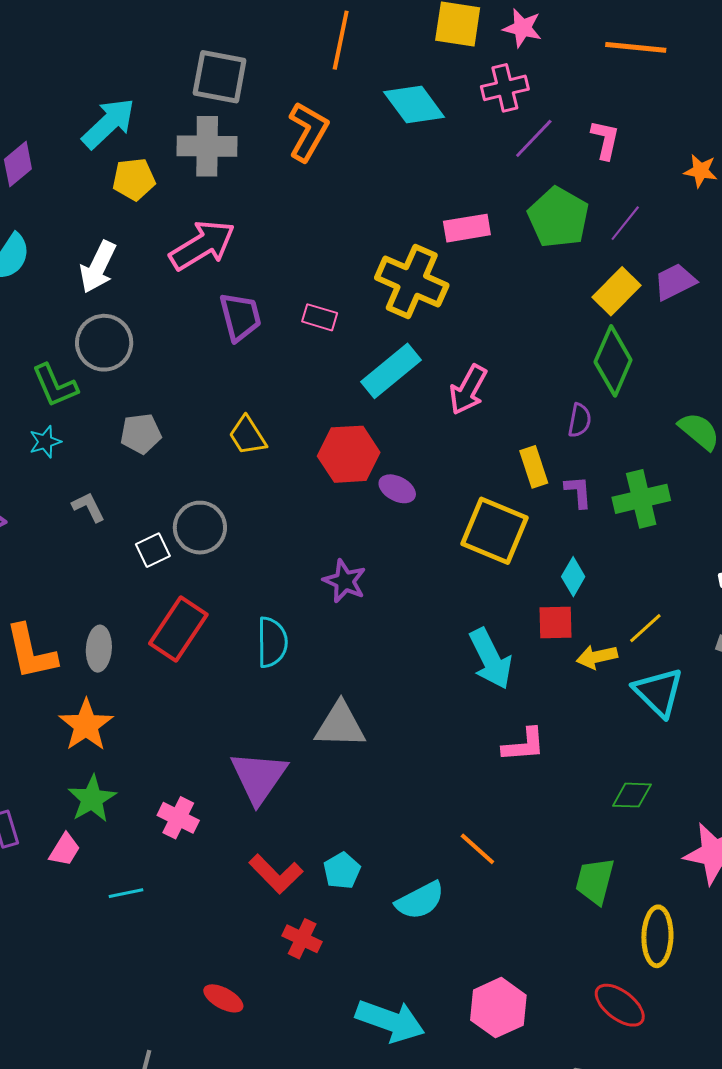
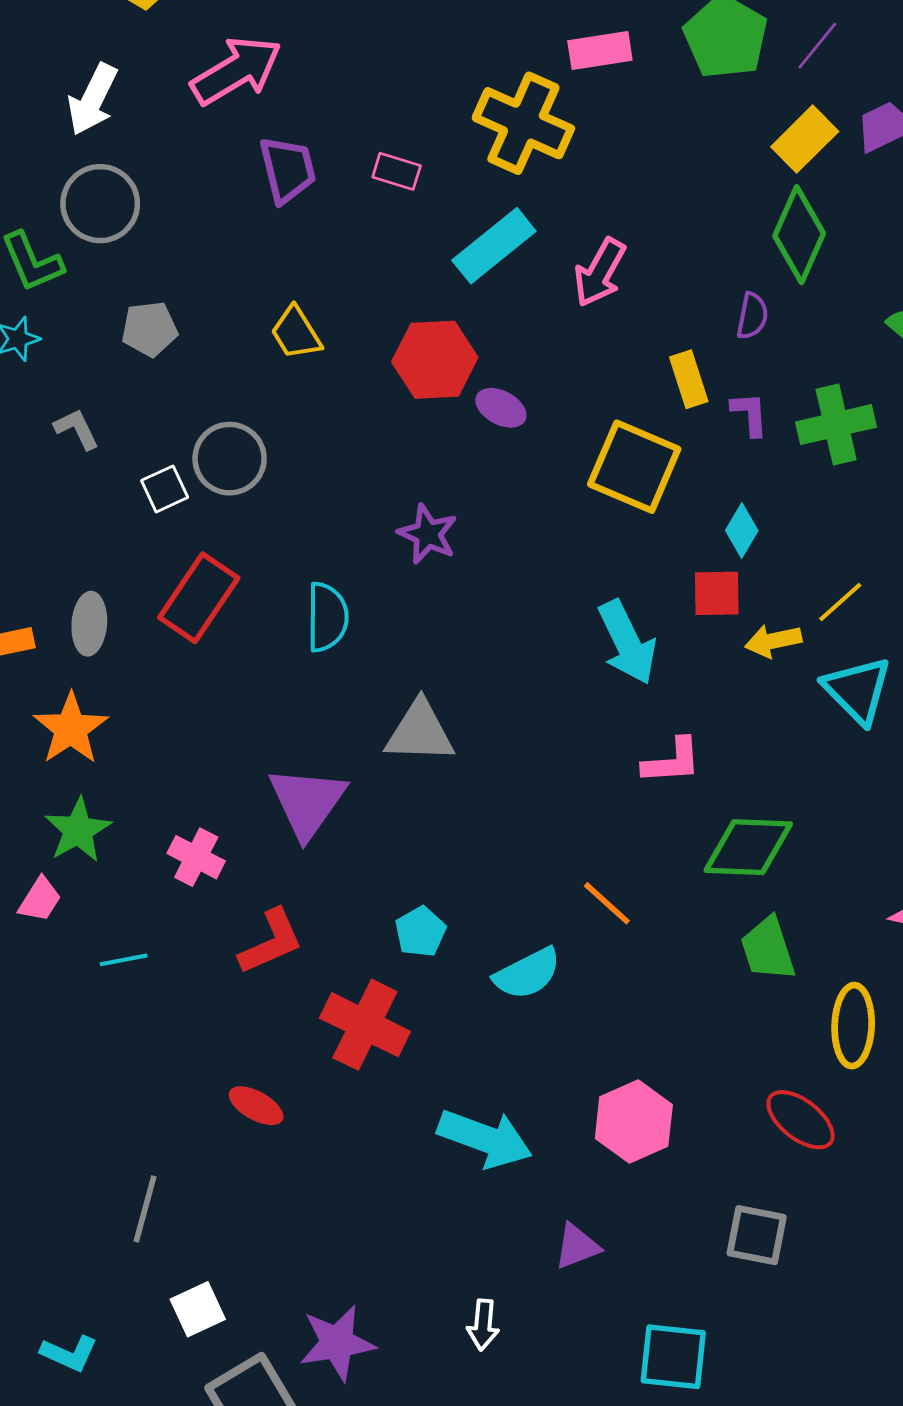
green diamond: (632, 795) -> (748, 847), moved, size x1.6
red L-shape: (276, 874) -> (271, 942), moved, turned -70
green trapezoid: (595, 881) -> (768, 949), turned -33
red cross: (302, 939) -> (365, 1025), size x1.6

